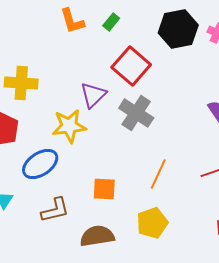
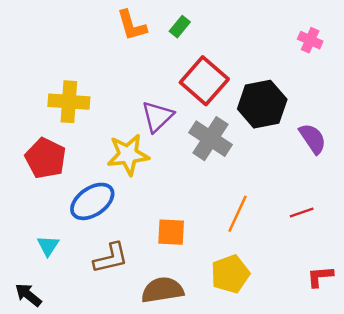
black hexagon: (178, 29) -> (262, 104), moved

